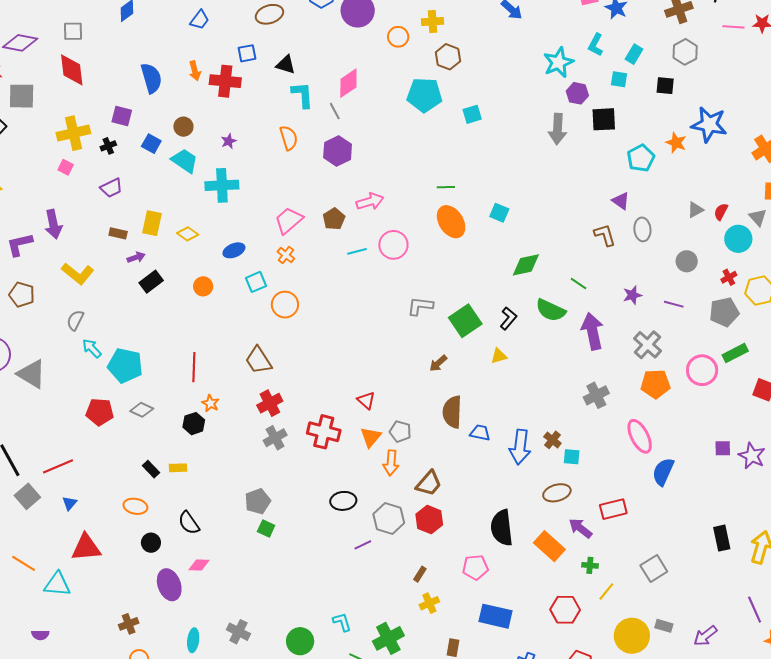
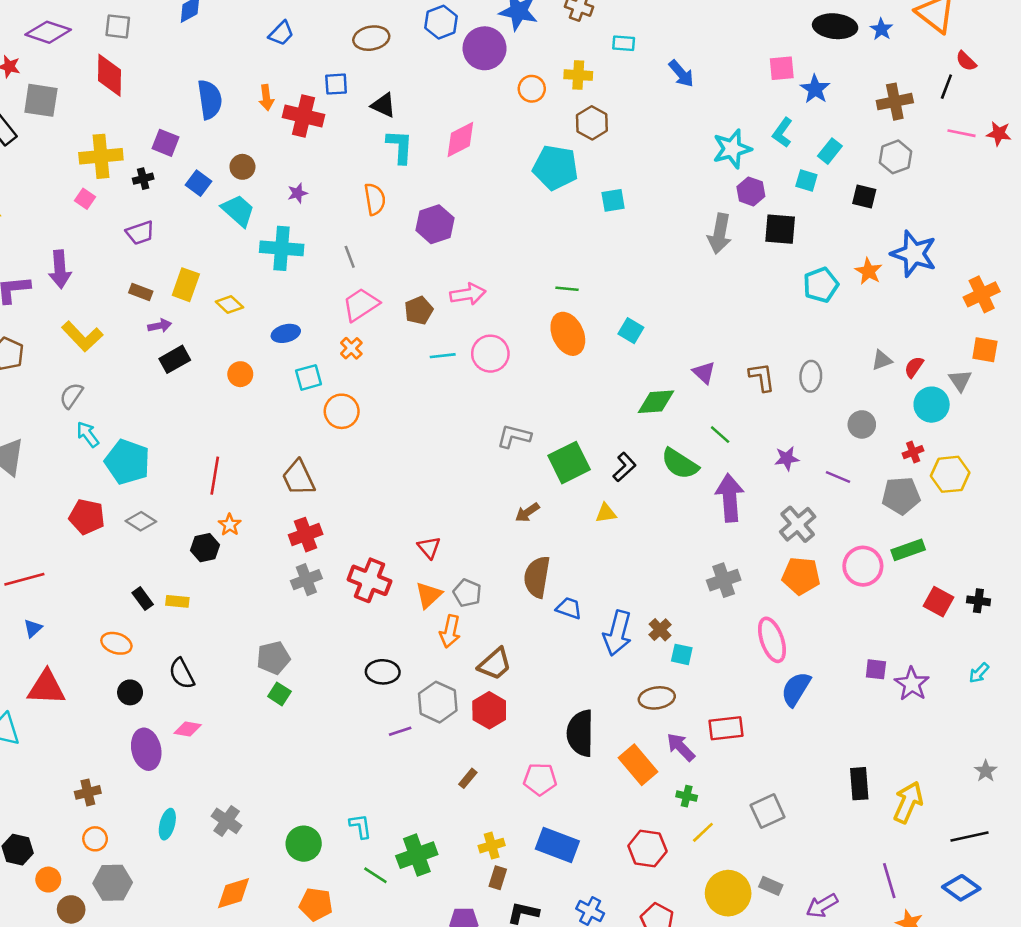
gray line: (335, 111) -> (350, 257), moved
purple triangle: (621, 201) -> (704, 373), moved
yellow cross: (429, 603) -> (492, 846), moved

